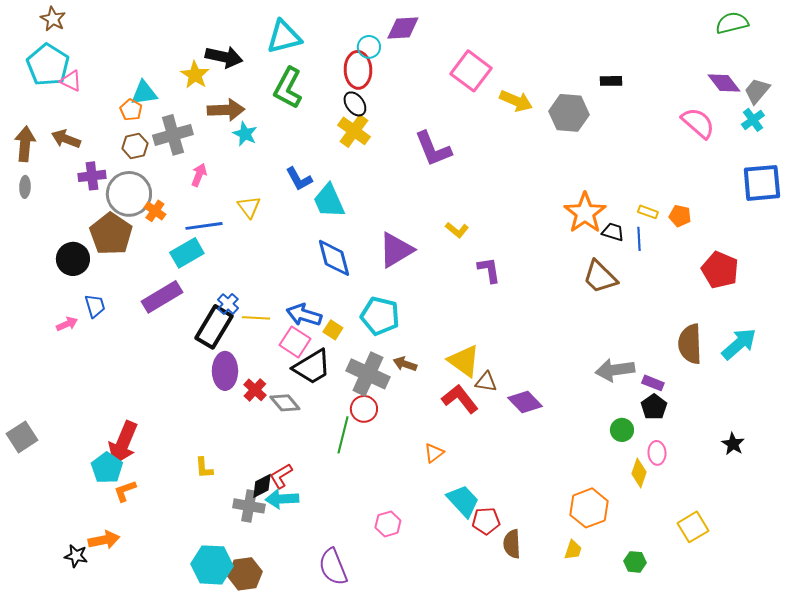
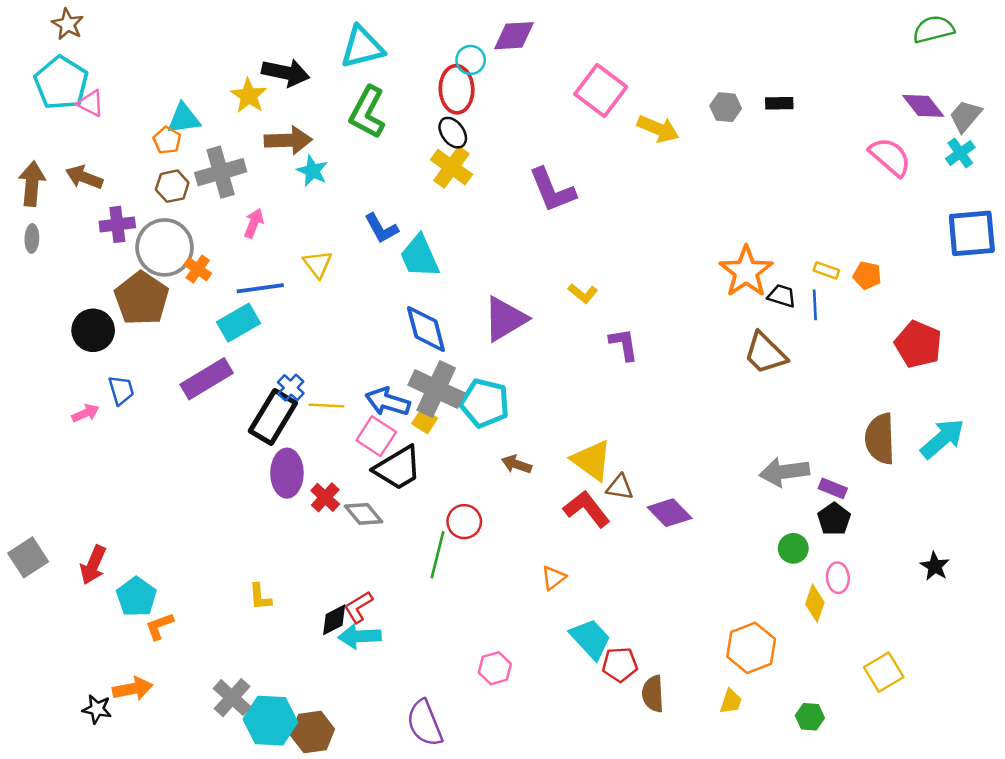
gray hexagon: (569, 113) -> (726, 107), moved, size x0.6
gray cross: (368, 374) -> (436, 389), moved
red arrow: (123, 443) -> (93, 565), moved, size x0.7
gray cross: (249, 506) -> (232, 698), moved, turned 32

